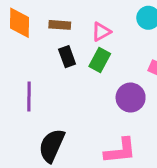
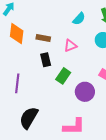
green rectangle: (100, 60) -> (63, 76), moved

